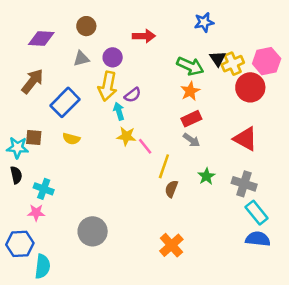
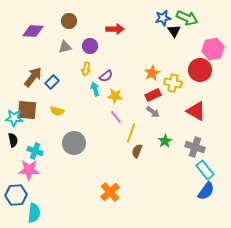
black triangle: (218, 59) -> (174, 31), moved
yellow cross: (233, 64) -> (173, 83), moved, turned 36
green arrow: (190, 66) -> (187, 18), moved
brown arrow: (32, 81) -> (33, 77), moved
yellow arrow: (108, 86) -> (86, 69), size x0.6
blue rectangle: (65, 102) -> (52, 82), size x0.6
yellow star: (126, 136) -> (115, 96), moved
brown square: (34, 137) -> (27, 110), size x1.5
pink star: (36, 213) -> (29, 170), size x1.5
gray circle: (93, 231) -> (74, 143), moved
blue semicircle: (258, 239) -> (206, 191), turned 120
orange cross: (171, 245) -> (110, 192), moved

